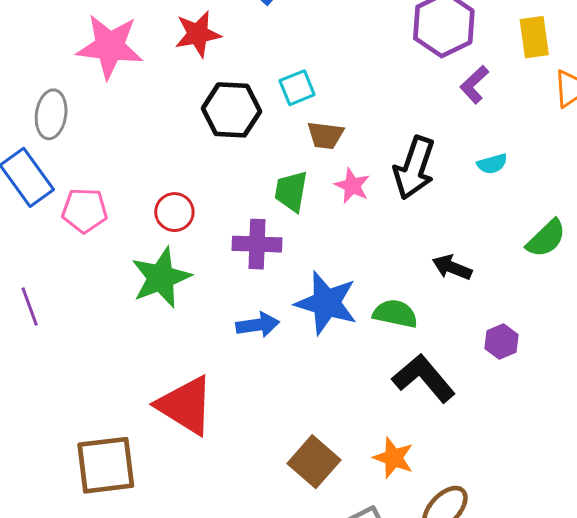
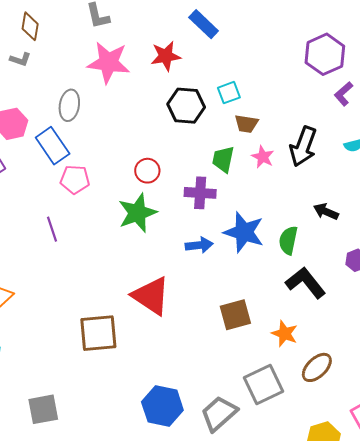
pink pentagon: (85, 210) -> (75, 179), moved
green semicircle: (395, 314) -> (288, 240), turned -92
brown square: (314, 462) -> (235, 315), moved, turned 32

